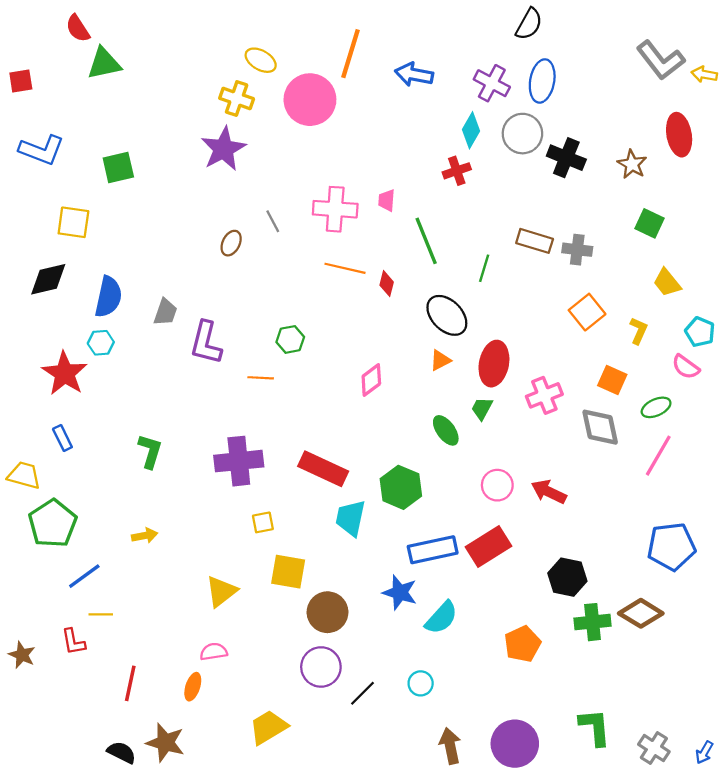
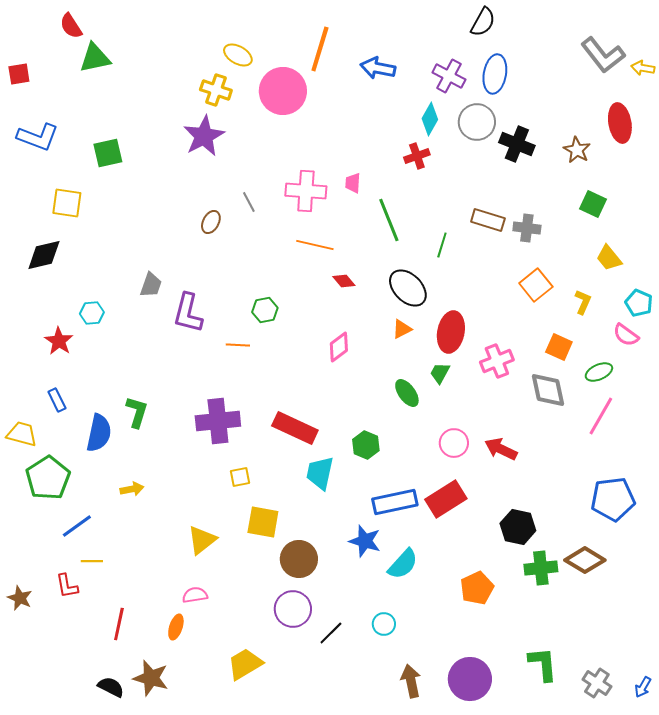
red diamond: (387, 284) -> (344, 281), moved, turned -55
blue semicircle: (108, 297) -> (99, 433), moved
red star: (65, 373) -> (59, 341), size x0.7
green hexagon: (401, 487) -> (366, 445), size x0.7

